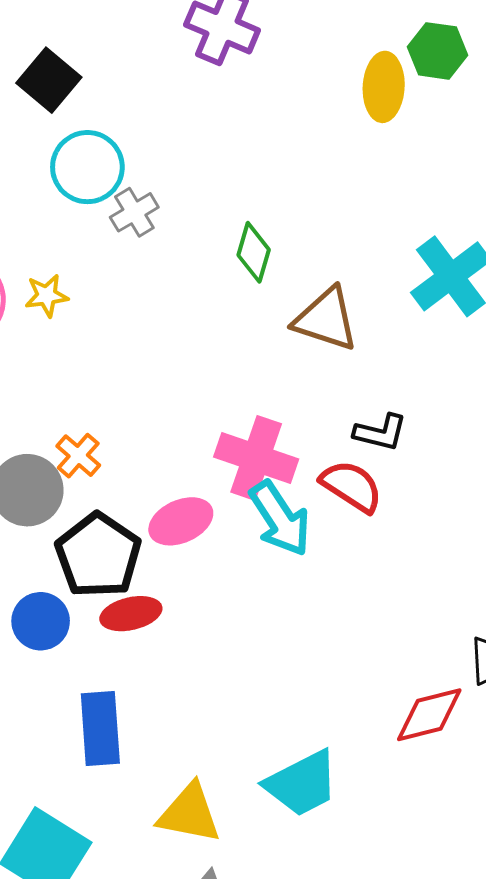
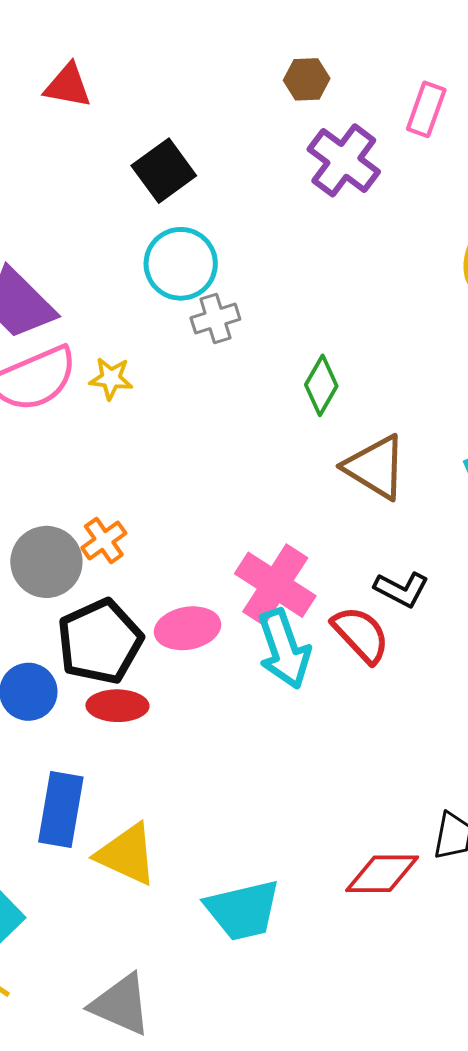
yellow triangle: (189, 813) -> (127, 854), moved

